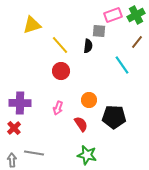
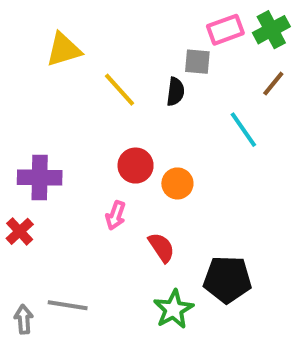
red circle: (61, 71) -> (136, 166), moved
orange circle: (89, 100) -> (177, 183), moved
purple cross: (20, 103) -> (40, 177), moved
black pentagon: (114, 117) -> (227, 279), moved
red cross: (14, 128) -> (20, 231), moved
green star: (87, 155) -> (173, 309), turned 30

